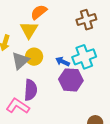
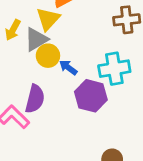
gray triangle: (20, 61) -> (36, 39), moved
blue arrow: (63, 61) -> (68, 67), moved

